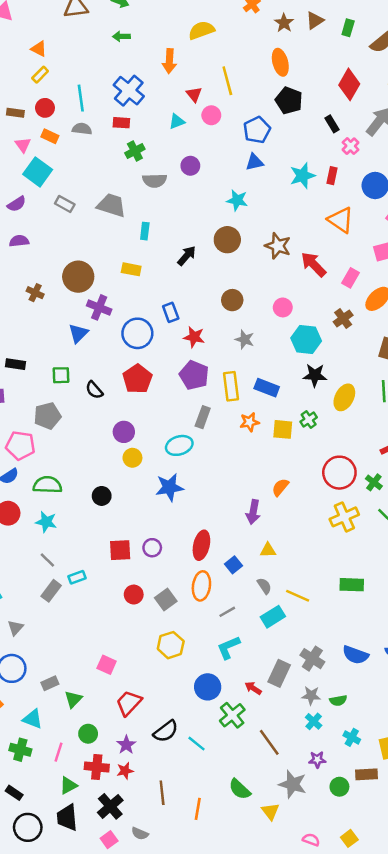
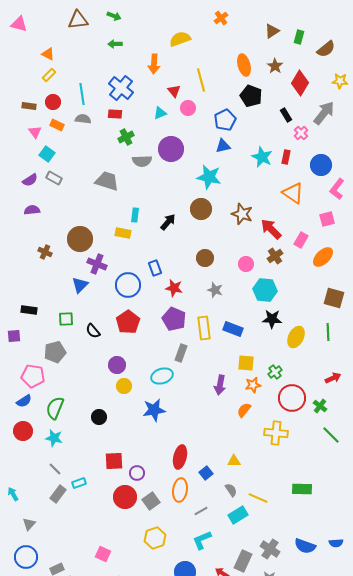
brown star: (284, 23) -> (275, 66), moved
purple circle: (190, 166) -> (171, 149), size x1.6
cyan square: (38, 172) -> (47, 154), size x0.7
cyan star: (302, 176) -> (262, 157), turned -30
cyan star: (237, 200) -> (209, 177), size x1.4
gray rectangle: (65, 204) -> (54, 178), moved
cyan rectangle: (145, 231) -> (135, 215), moved
brown cross: (343, 319) -> (275, 256), moved
green cross: (309, 420) -> (275, 372), moved
orange star: (249, 422) -> (253, 385), moved
green semicircle: (47, 485) -> (55, 408), turned -70
purple arrow: (253, 512) -> (220, 385), moved
yellow cross: (344, 517) -> (276, 433), moved, turned 30
purple circle: (152, 548) -> (137, 473), moved
red circle: (134, 595) -> (125, 497), size x1.5

